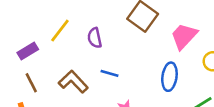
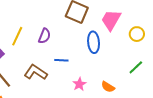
purple semicircle: (95, 38) -> (44, 36), turned -133
blue ellipse: (169, 77) -> (94, 42), moved

